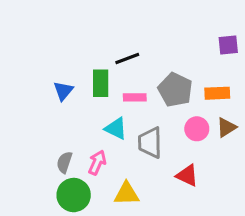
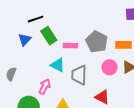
black line: (127, 58) -> (36, 19), moved
green rectangle: (101, 83) -> (49, 36), turned -36
gray semicircle: (64, 162) -> (11, 74), moved

